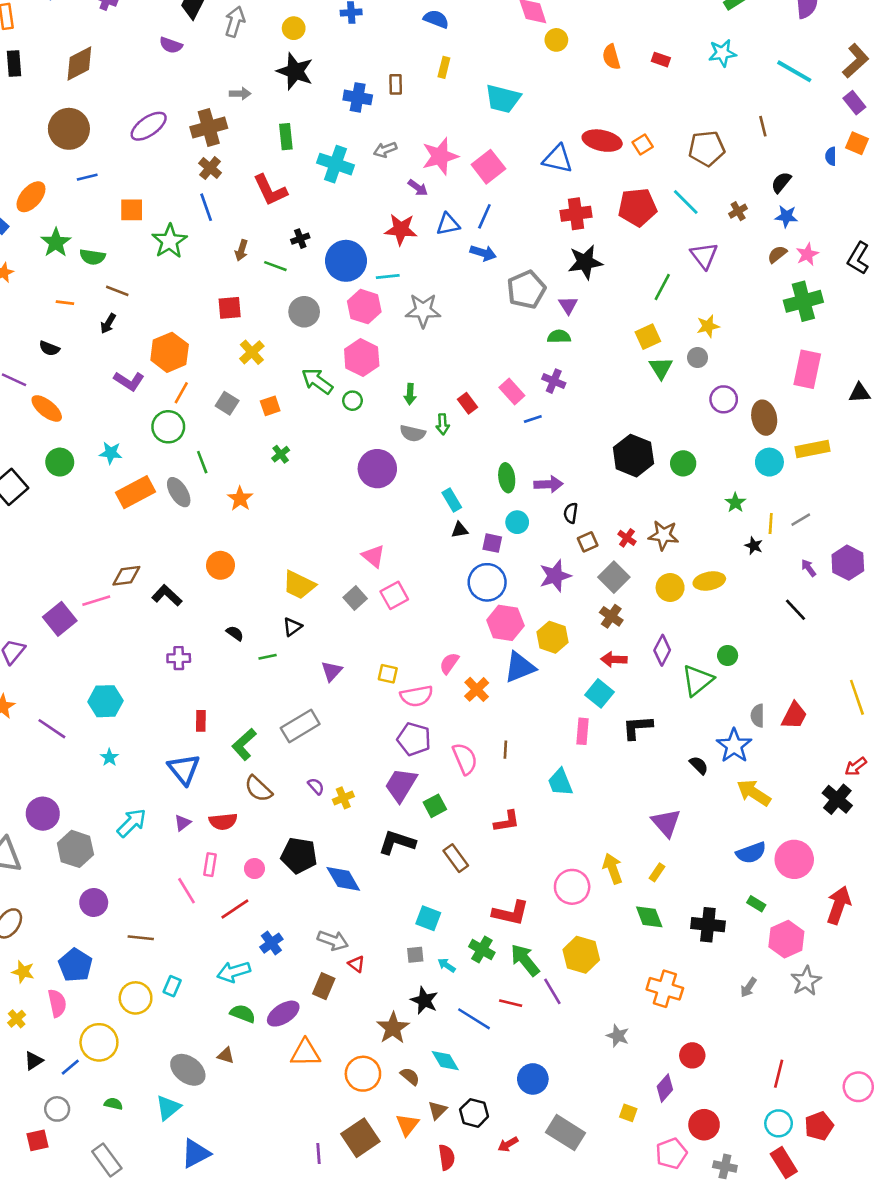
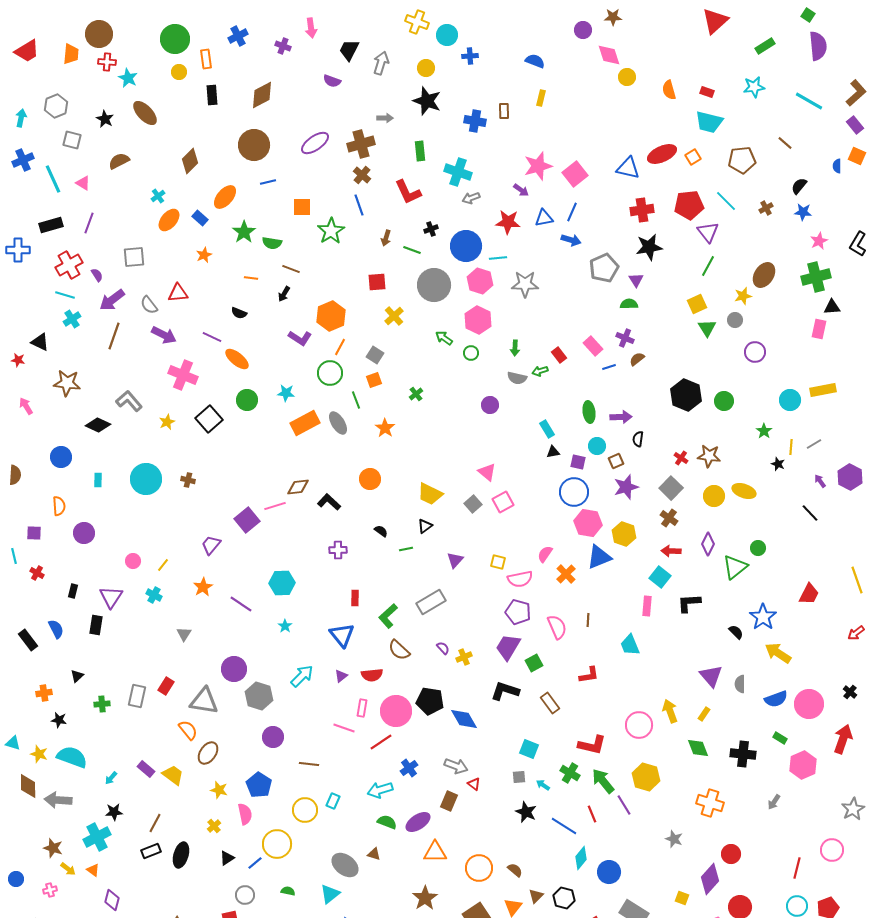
cyan trapezoid: (503, 99) -> (709, 122), moved
brown line: (763, 126) -> (785, 143), turned -35
red ellipse: (602, 141) -> (662, 154), turned -36
gray arrow: (385, 150) -> (471, 198), moved
brown semicircle: (777, 254) -> (637, 359), moved
purple triangle: (704, 256) -> (708, 232), moved
gray circle: (304, 312) -> (434, 285), size x1.4
pink rectangle: (807, 369) -> (819, 329), size x0.7
green arrow: (317, 381) -> (444, 338), size x0.7
black triangle: (860, 393) -> (832, 307), moved
orange square: (270, 406) -> (374, 380), moved
brown ellipse: (764, 418) -> (764, 275), moved, turned 45
green arrow: (443, 424) -> (540, 371), turned 77
purple circle: (377, 469) -> (490, 405), size x0.6
brown square: (588, 542) -> (616, 461), moved
yellow ellipse: (709, 581) -> (744, 491), turned 30
gray semicircle: (758, 716) -> (740, 684), moved
black cross: (837, 799) -> (850, 692), moved, size x0.6
pink circle: (254, 869) -> (396, 711), size x2.0
pink line: (187, 891) -> (344, 728), turned -40
gray star: (806, 981) -> (853, 809), moved
red line: (511, 1003) -> (592, 814), turned 54
brown star: (393, 1028) -> (425, 898), moved
cyan diamond: (445, 1061) -> (581, 858), moved, turned 70
pink circle: (858, 1087) -> (832, 850), moved
purple diamond: (665, 1088) -> (710, 879), size x1.4

